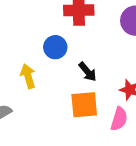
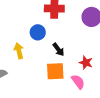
pink semicircle: (119, 119) -> (78, 82), turned -56

